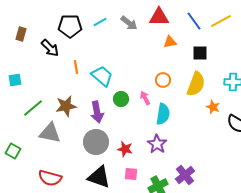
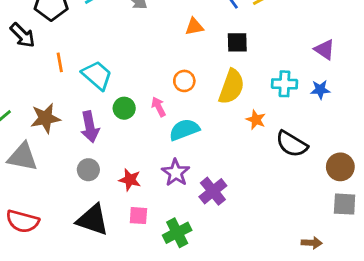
cyan semicircle: (163, 114) -> (184, 130), turned -120
gray circle: (96, 142) -> (88, 170), size x0.6
purple cross: (185, 175) -> (213, 191), moved

